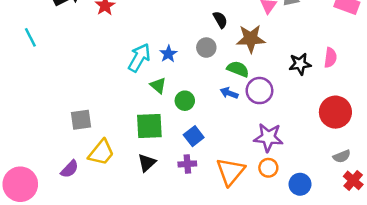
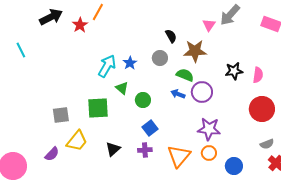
pink semicircle: (330, 58) -> (258, 75), moved
green square: (149, 126) -> (98, 108), moved

